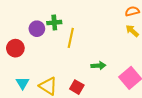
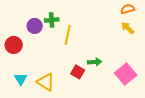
red square: (77, 87) -> (78, 72), moved

